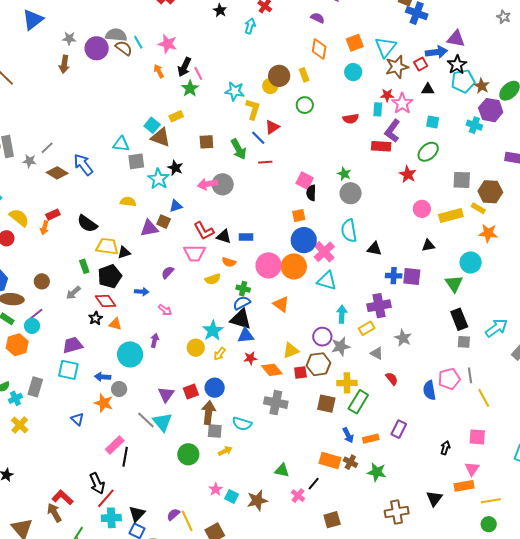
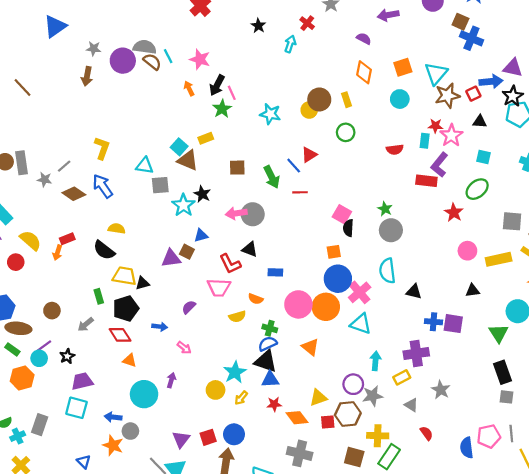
yellow L-shape: (253, 109) -> (102, 148), moved
yellow semicircle: (128, 202) -> (117, 229), moved
black triangle: (224, 237) -> (250, 249), moved
black star: (96, 318) -> (67, 356), moved

